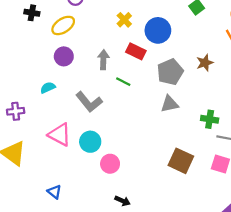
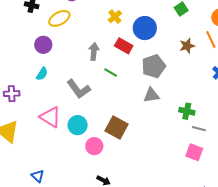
purple circle: (64, 56) -> (43, 45), moved
brown star: (205, 63) -> (187, 46), moved
cyan semicircle: (48, 88) -> (42, 74), turned 144
brown square: (181, 161) -> (117, 127), moved
blue triangle: (54, 192) -> (38, 176), moved

